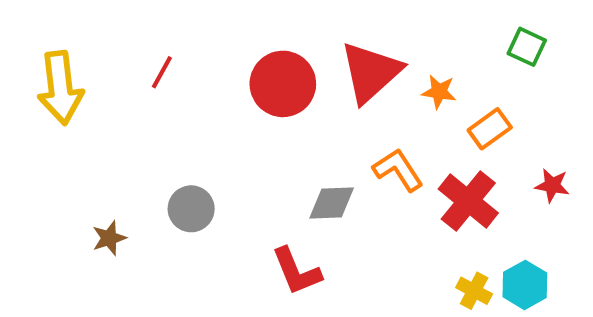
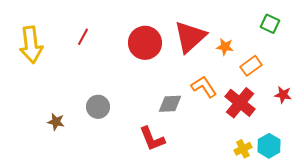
brown star: (109, 238) -> (56, 122), turned 30
yellow cross: (474, 291) -> (243, 149), turned 36

